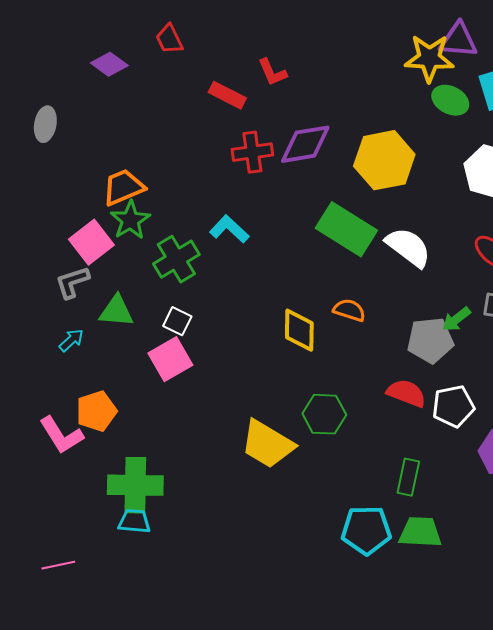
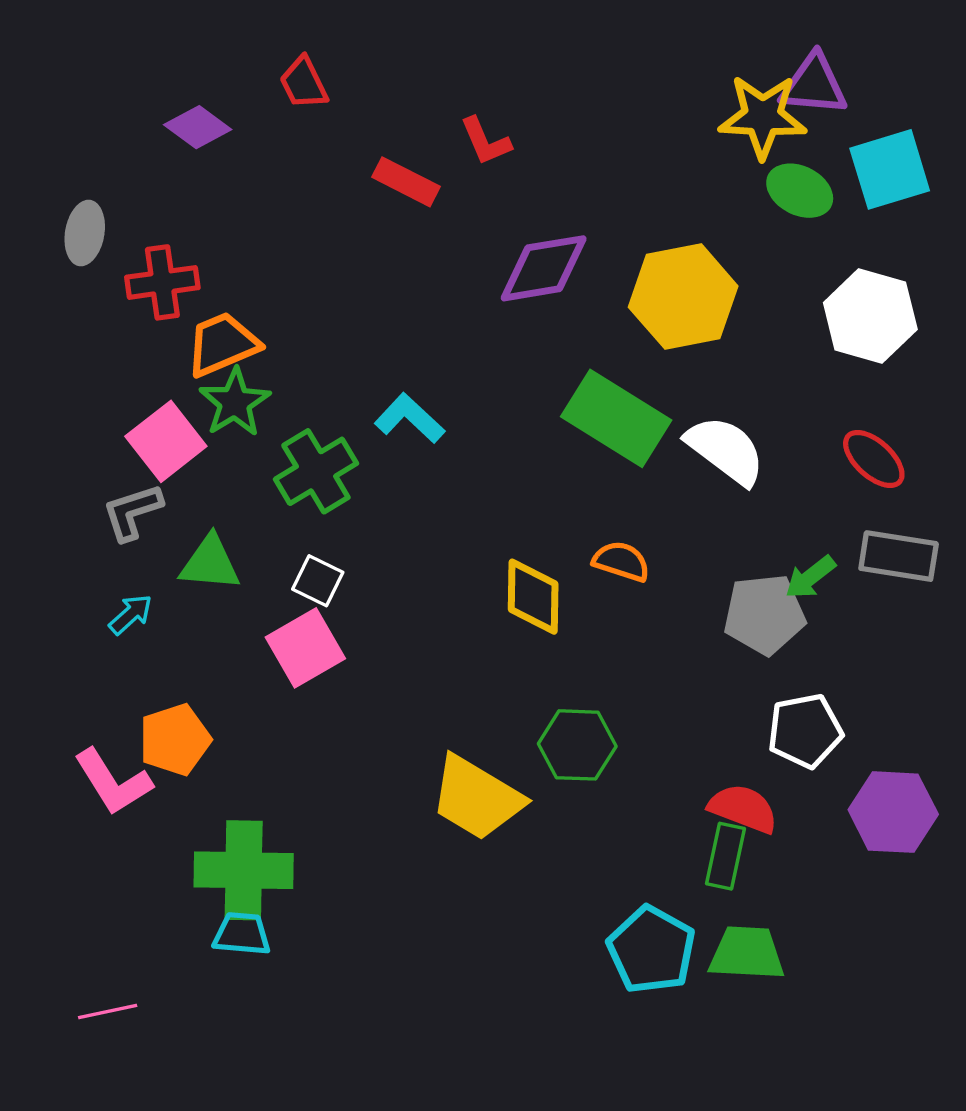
red cross: (252, 152) -> (162, 282), moved
red semicircle: (406, 393) -> (743, 809), moved
cyan pentagon: (366, 530) -> (651, 950), turned 30

